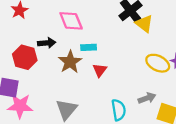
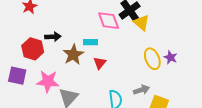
pink diamond: (71, 21) -> (109, 21), moved
yellow ellipse: (158, 63) -> (152, 59), turned 40
pink star: (20, 106) -> (48, 81), moved

